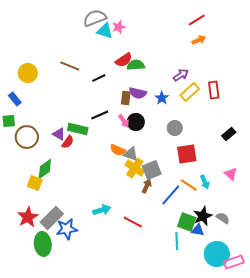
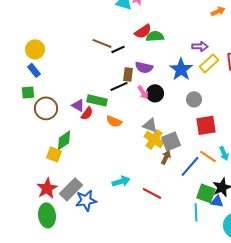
brown line: (70, 66) -> (102, 43), moved
yellow circle: (28, 73) -> (35, 49), moved
purple arrow: (181, 75) -> (200, 46), turned 35
purple semicircle: (138, 93) -> (144, 67), moved
brown rectangle: (126, 98) -> (128, 74), moved
blue star: (162, 98) -> (181, 69), size x1.6
orange semicircle: (118, 150) -> (114, 121), moved
green ellipse: (43, 244) -> (47, 215), moved

